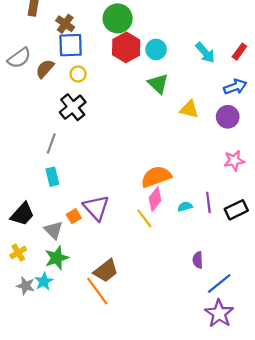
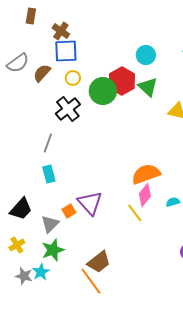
green circle: (118, 18) -> (103, 91), moved
red hexagon: (126, 47) -> (122, 81), moved
gray triangle: (53, 230) -> (50, 224), turned 30

